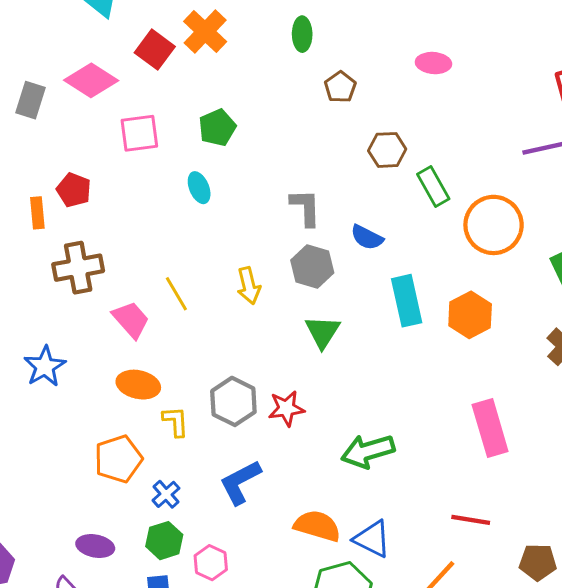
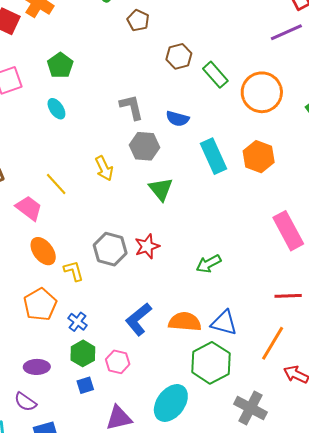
orange ellipse: (138, 385) -> (43, 251), turned 52
green arrow: (368, 451) -> (209, 264), size x0.7
blue L-shape: (240, 482) -> (138, 319), moved

